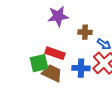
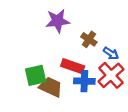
brown cross: (85, 32) -> (89, 39), turned 32
red rectangle: (55, 53) -> (73, 66), moved

